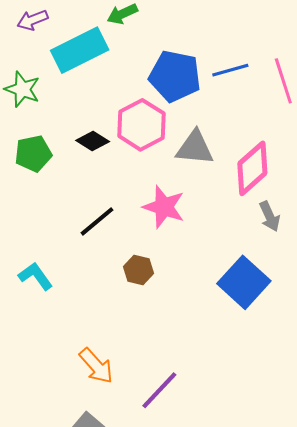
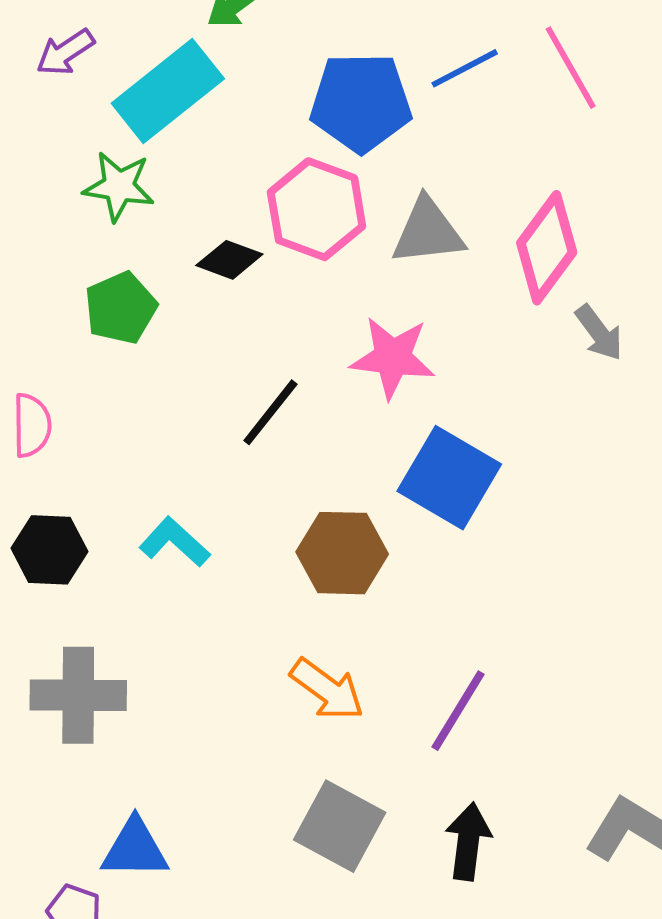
green star: (22, 89) -> (119, 186), moved
brown hexagon: (139, 270) -> (342, 553), moved, size x1.5
blue square: (244, 282) -> (449, 478), moved

